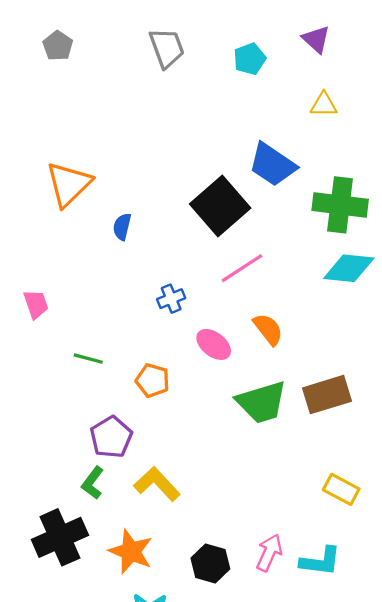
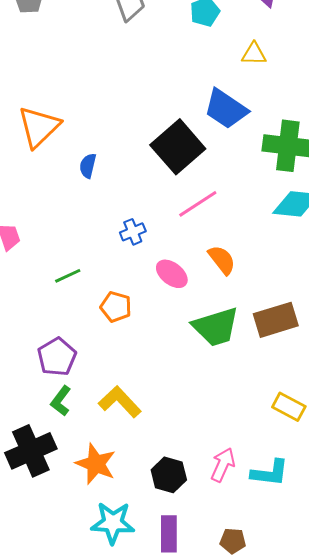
yellow triangle: (324, 105) -> (254, 54), moved
green line: (88, 359) -> (68, 276), moved, turned -40
purple pentagon: (111, 437) -> (57, 357), moved

